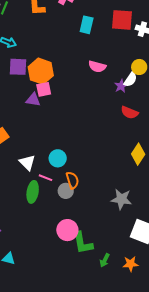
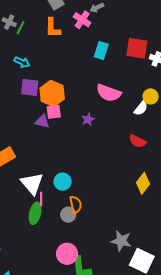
pink semicircle: (97, 67) -> (109, 93), size x1.4
purple star: (121, 86) -> (88, 119), moved
white triangle: (27, 163) -> (32, 184), size x1.4
pink line: (45, 178) -> (41, 199), moved, turned 64
gray star: (121, 199) -> (121, 241), moved

